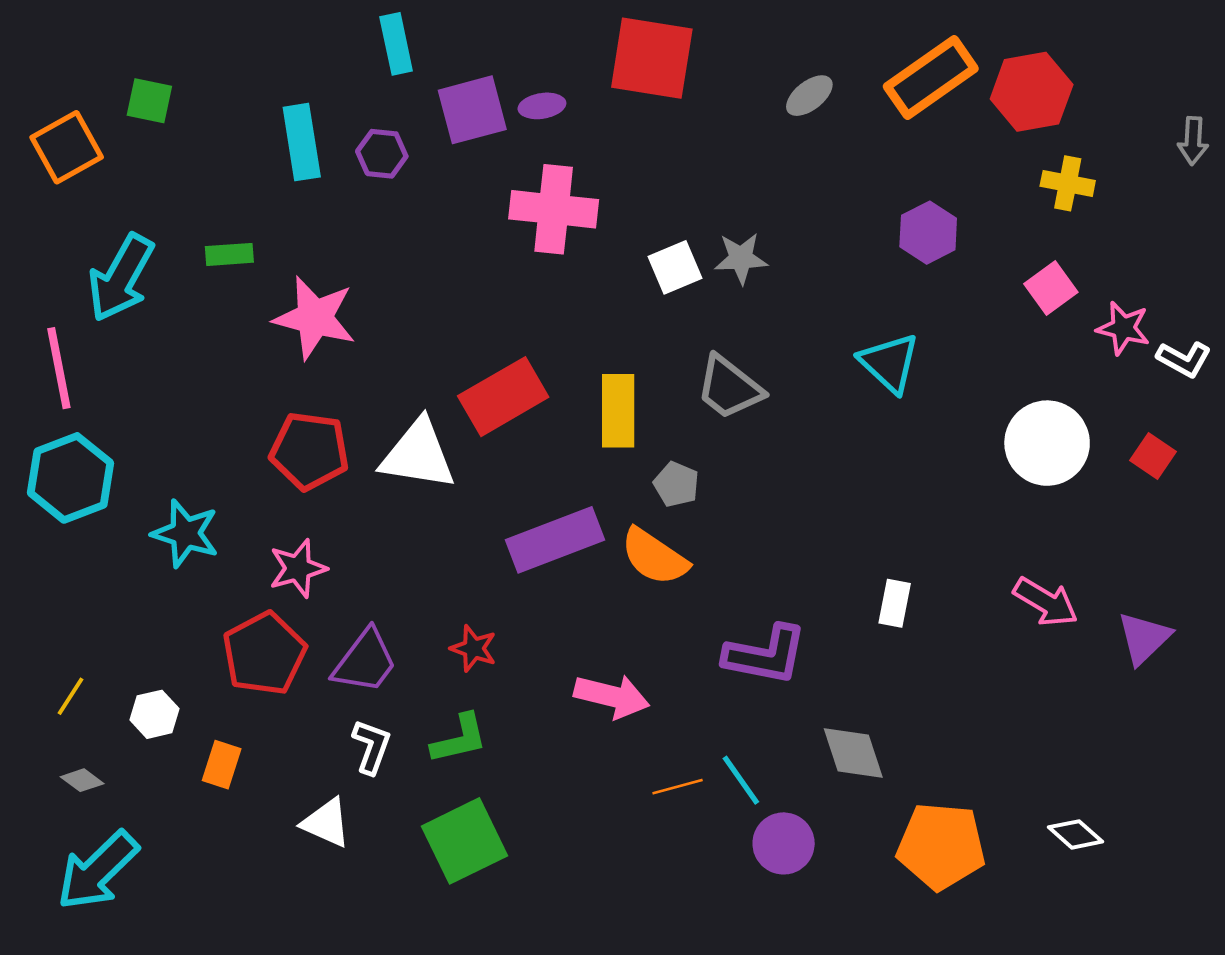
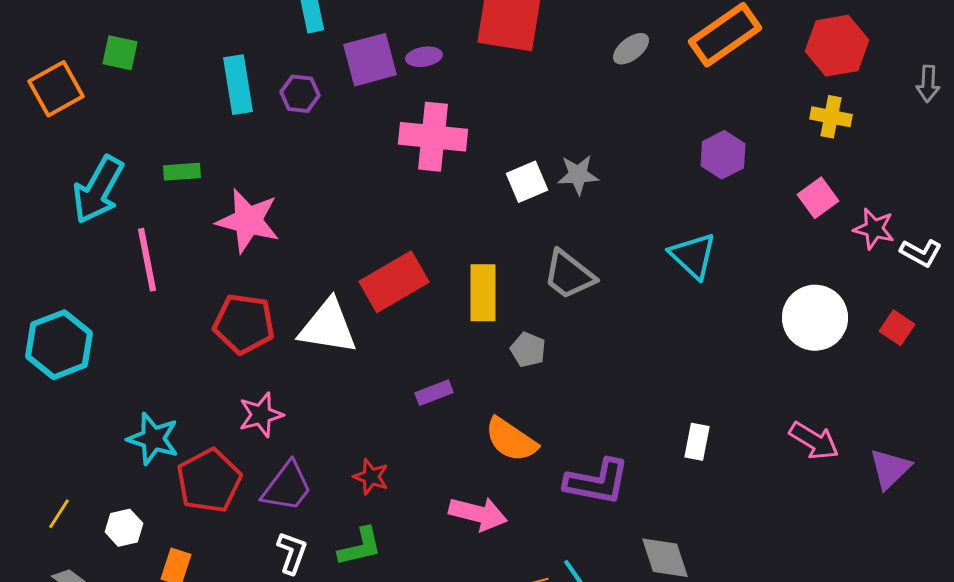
red hexagon: (1032, 92) -> (837, 46), moved
pink line: (59, 368) -> (147, 260), moved
cyan star: (185, 533) -> (153, 439), moved
purple rectangle: (555, 540) -> (434, 393), size x0.5
orange semicircle: (654, 557) -> (511, 440), moved
pink star: (298, 568) -> (261, 415), moved

